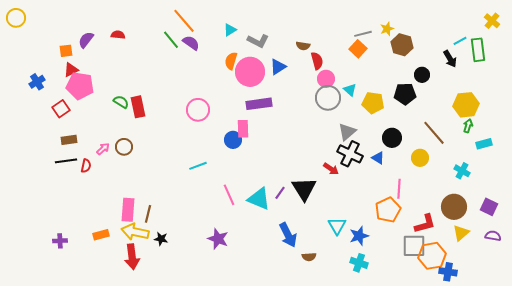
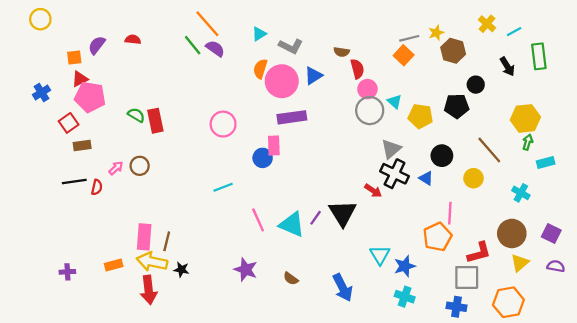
yellow circle: (16, 18) -> (40, 19), moved
yellow cross: (492, 21) -> (487, 24), moved
cyan line: (460, 41) -> (514, 32), moved
brown rectangle: (69, 140) -> (82, 145), moved
blue arrow: (288, 235) -> (343, 288), moved
orange hexagon: (432, 256) -> (508, 302), moved
brown semicircle: (309, 257) -> (291, 279), moved, turned 40
blue cross: (448, 272) -> (457, 307), moved

